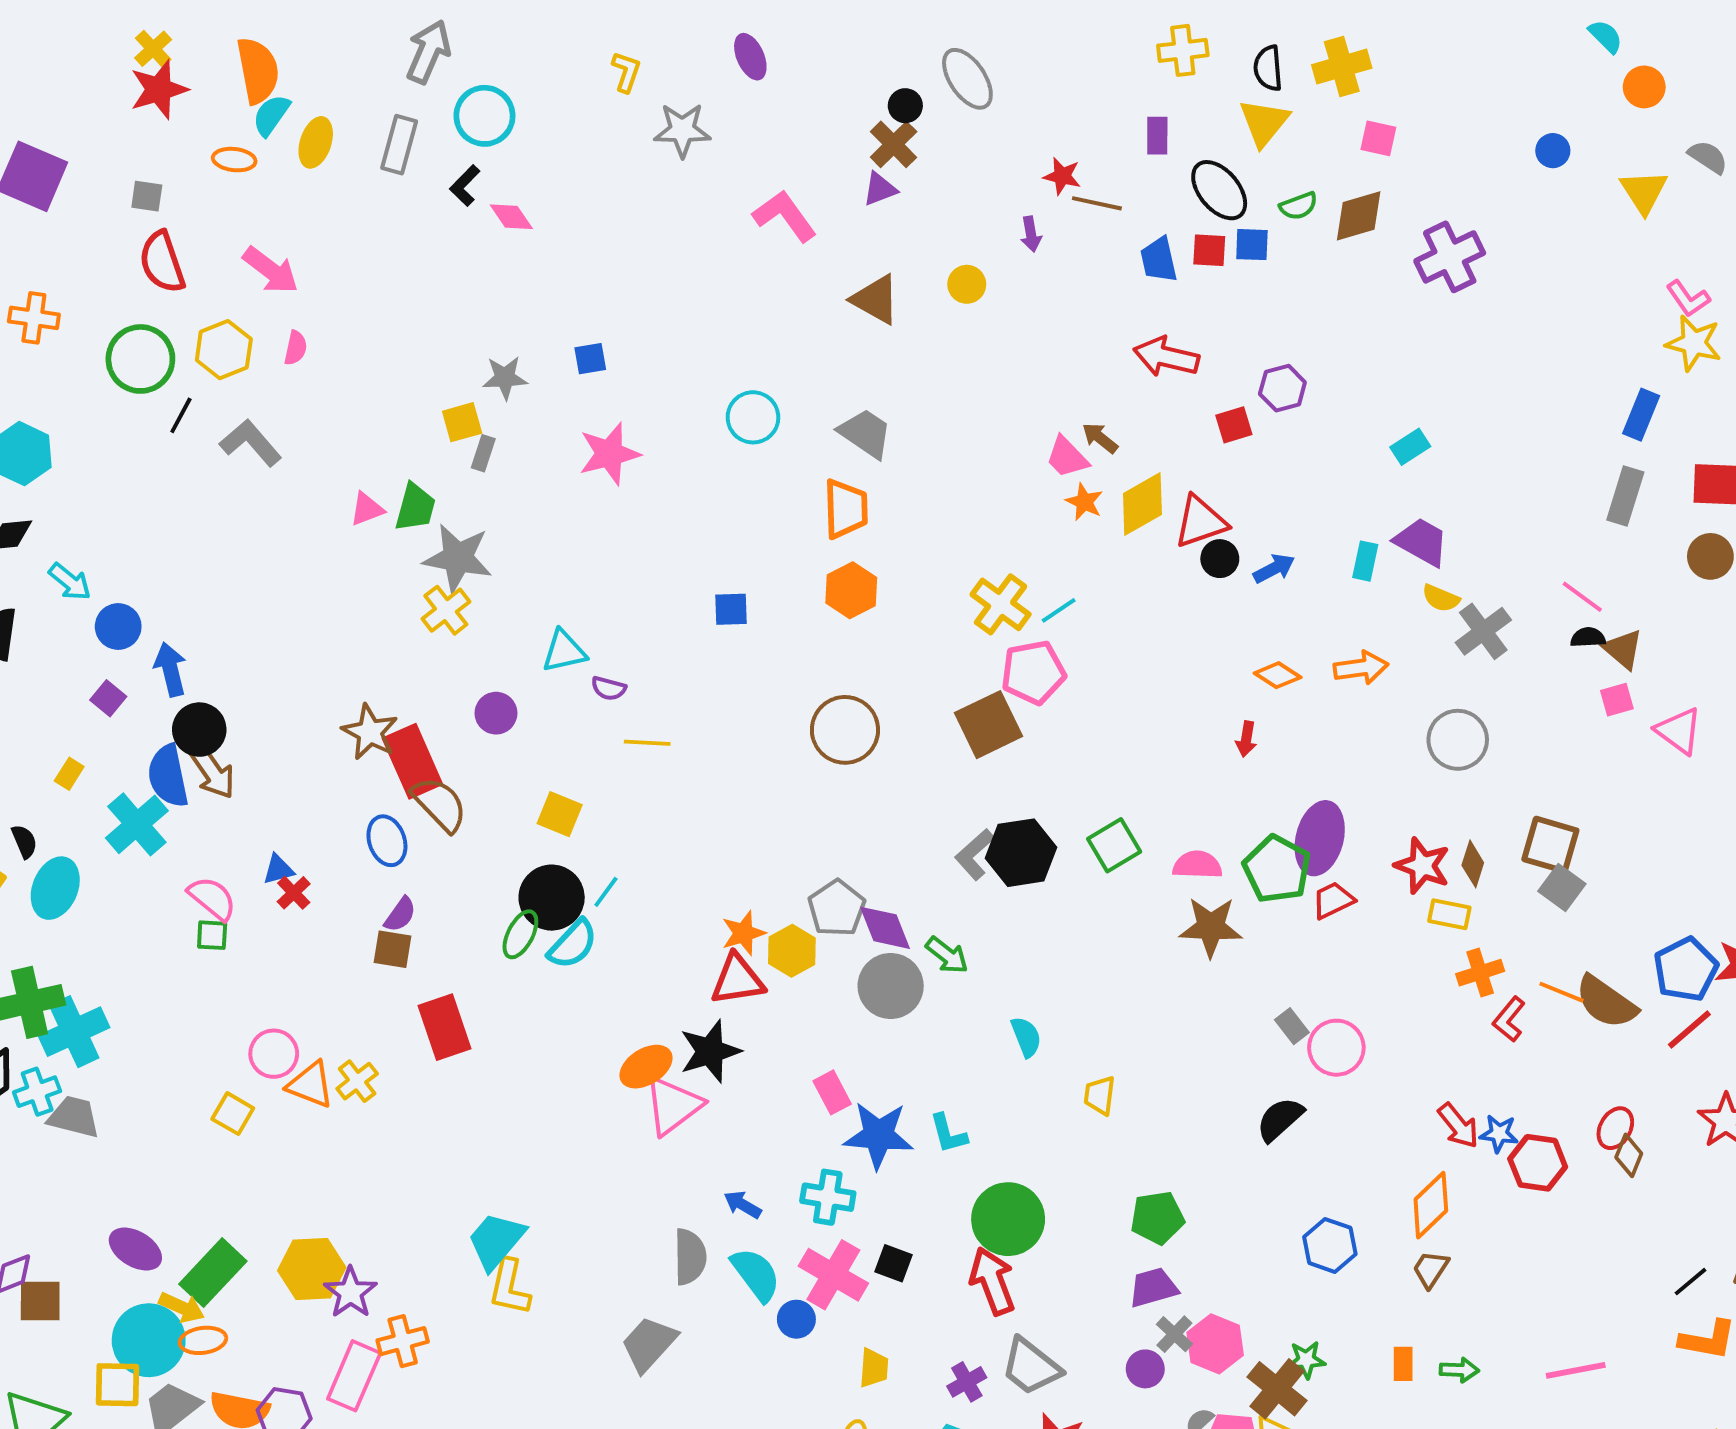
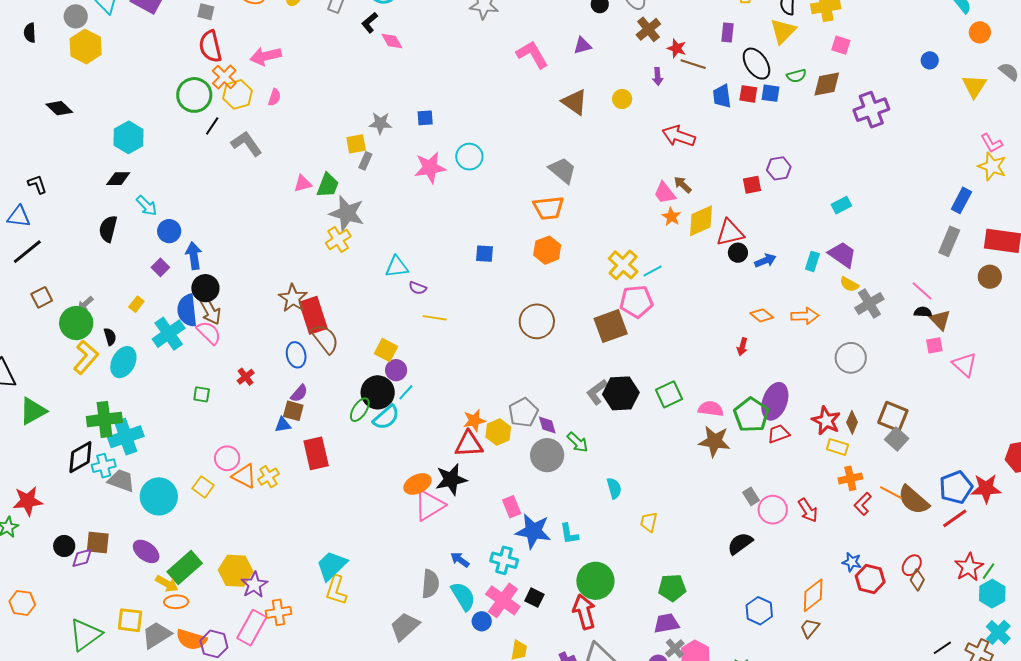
brown cross: (894, 144) -> (648, 29), moved
pink arrow: (271, 270) -> (266, 56), turned 124
orange cross: (34, 318) -> (224, 77), moved, turned 30
red arrow: (1166, 357) -> (679, 136), moved
cyan circle: (753, 417) -> (469, 157), moved
orange trapezoid: (846, 509) -> (549, 208), turned 80
purple circle: (496, 713) -> (396, 370), moved
blue triangle: (278, 869) -> (283, 425), moved
pink semicircle: (212, 898) -> (209, 333), moved
purple diamond: (885, 928) -> (547, 425), size x0.7
red arrow: (1458, 1126) -> (808, 510), moved
brown square: (40, 1301) -> (98, 542), moved
cyan circle: (149, 1340) -> (159, 496), moved

